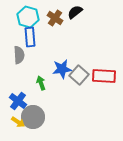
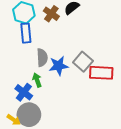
gray semicircle: (19, 55) -> (42, 58), moved
gray square: (79, 75) -> (83, 62), moved
blue cross: (18, 101) -> (24, 92), moved

